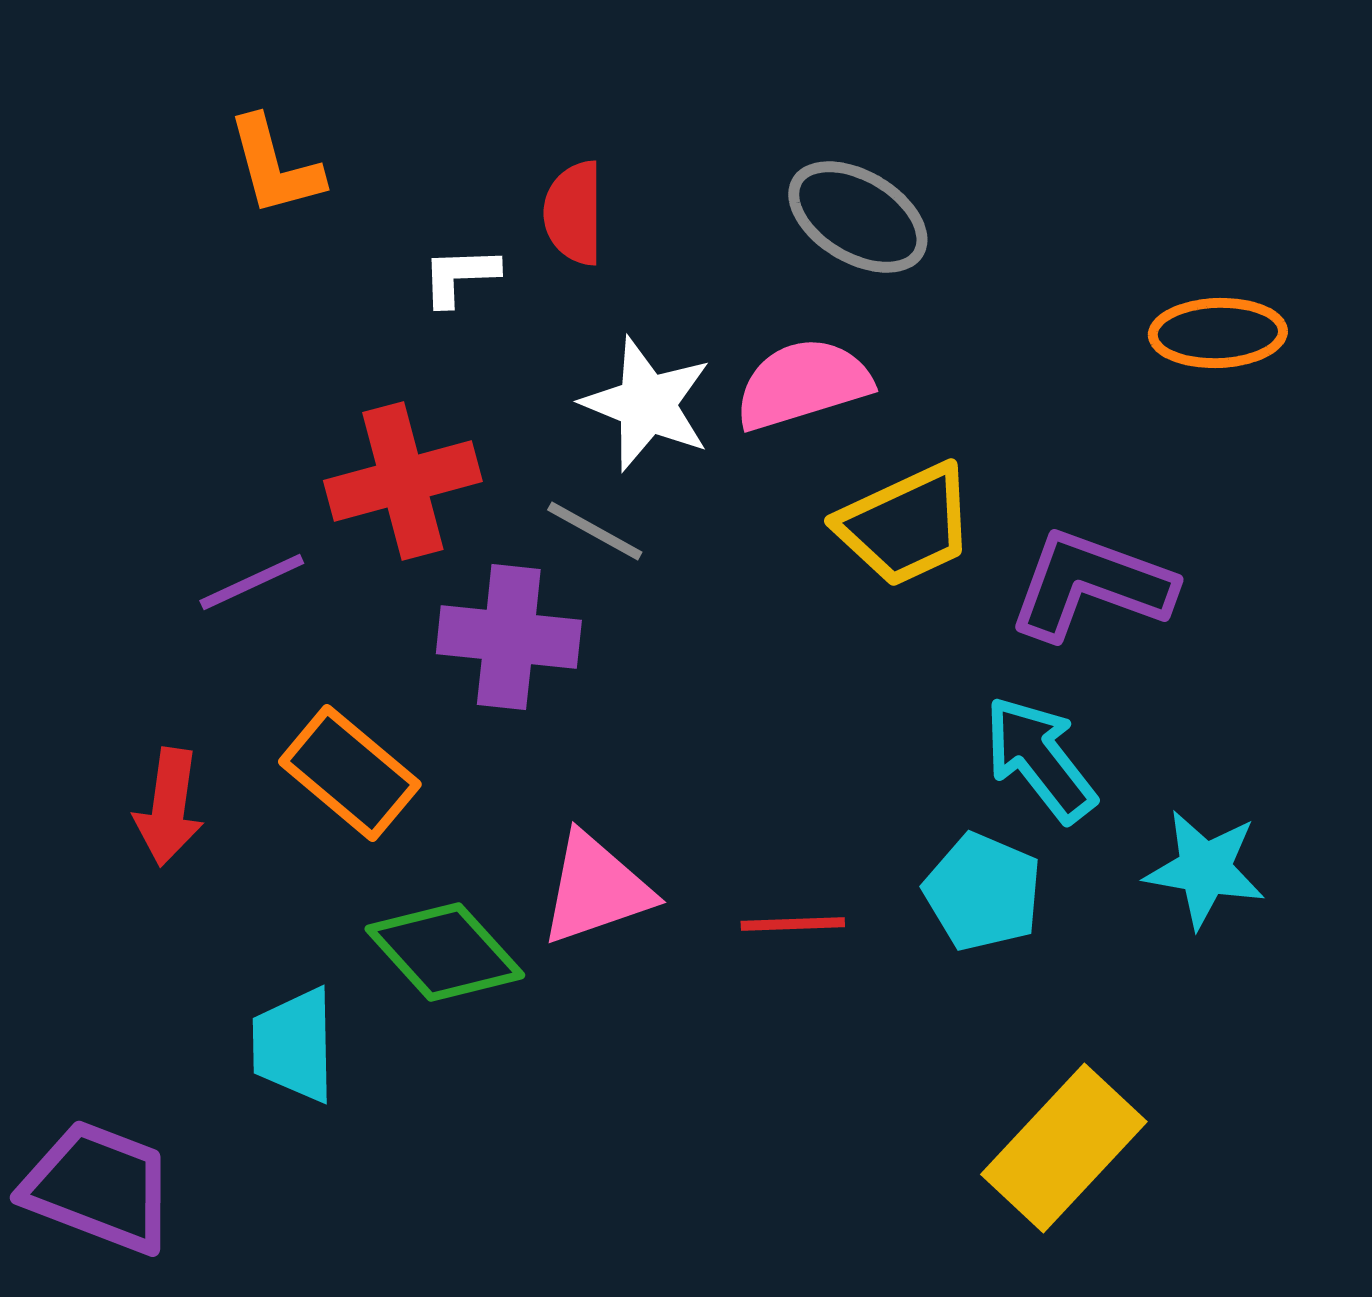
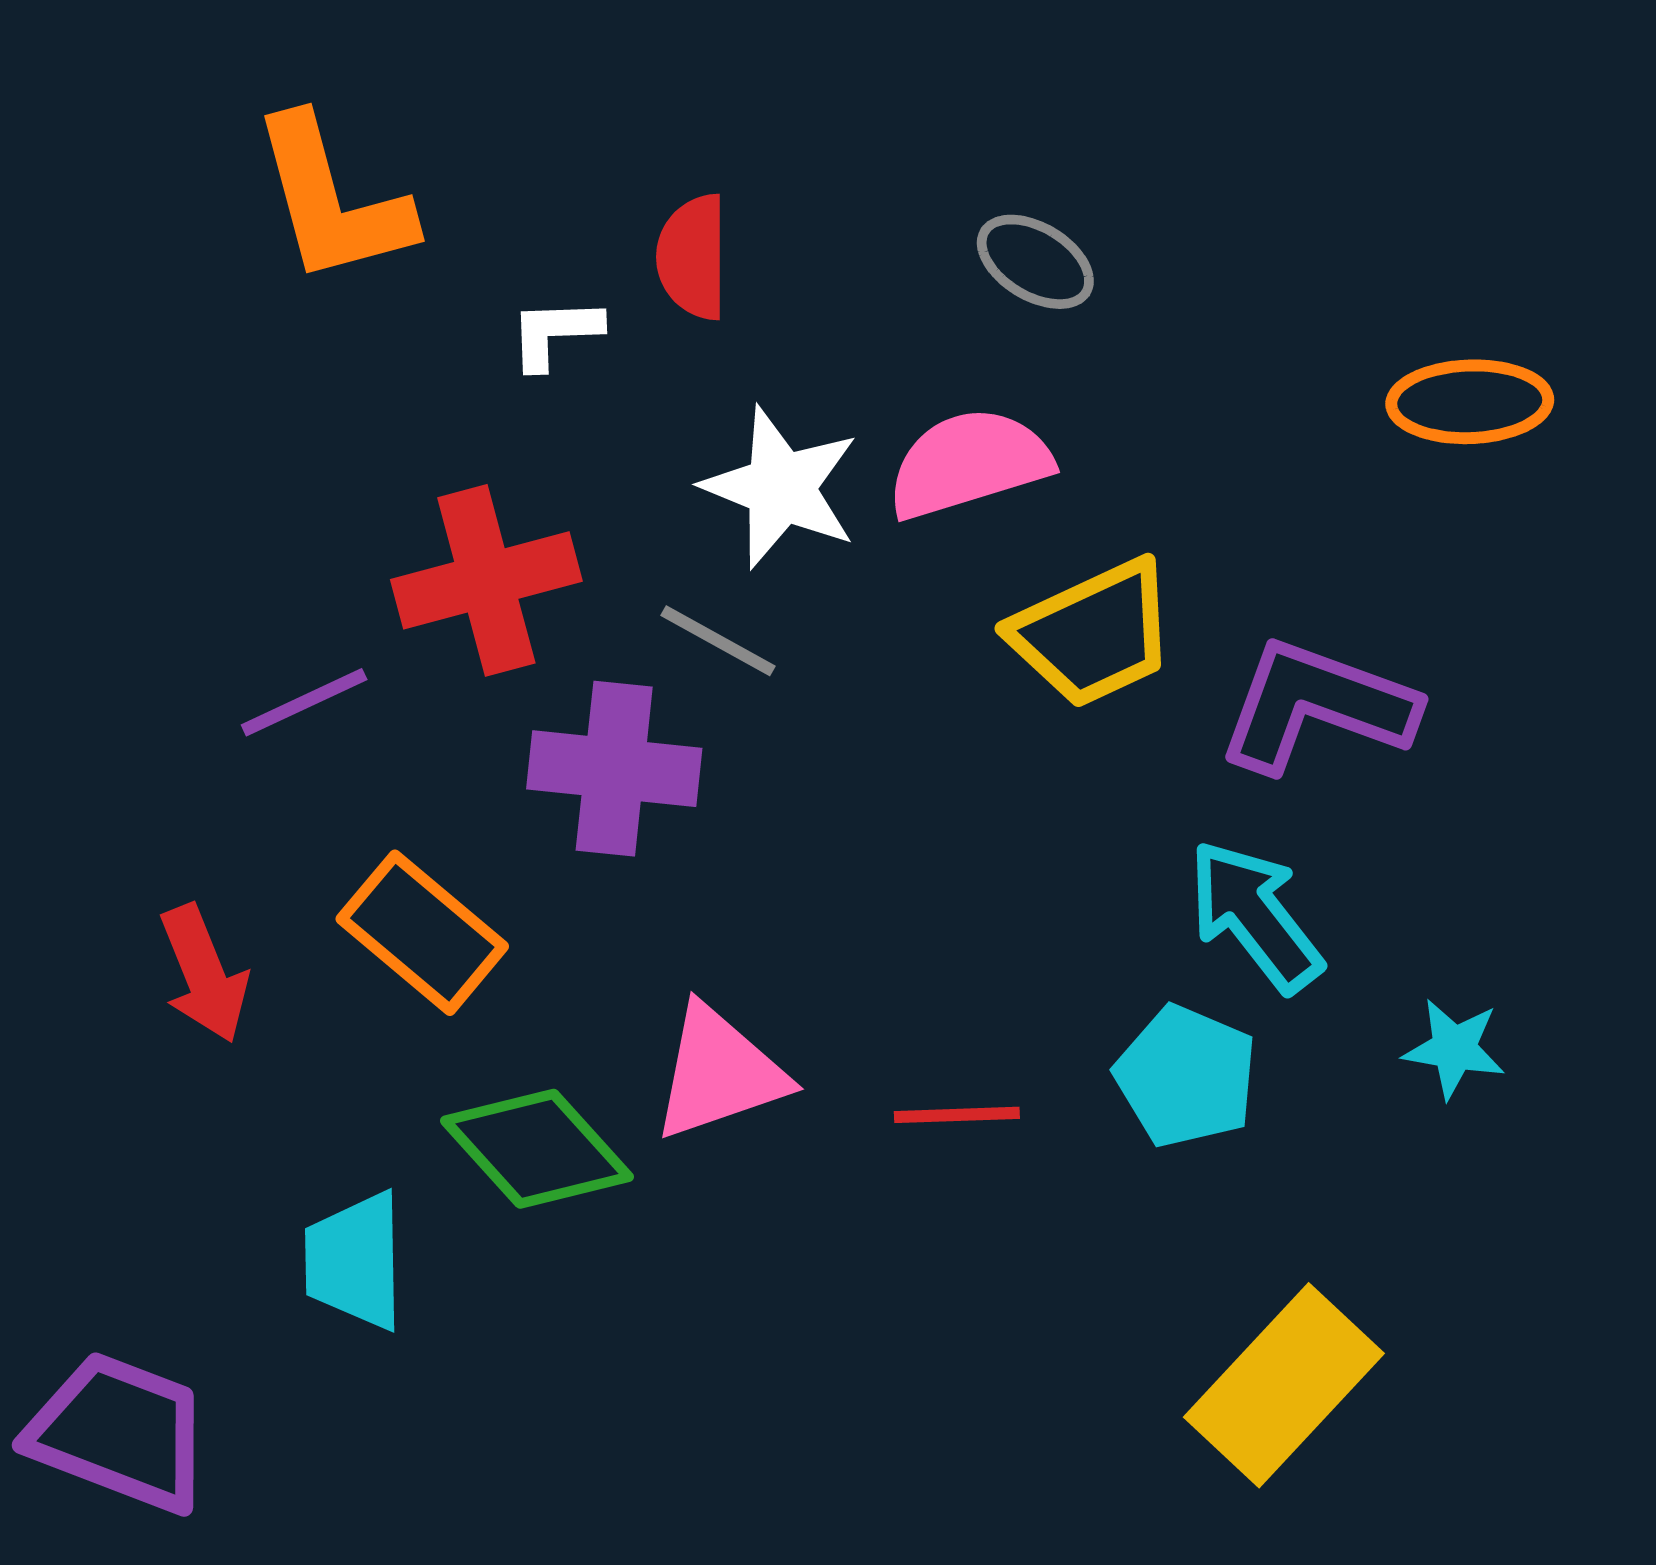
orange L-shape: (275, 166) -> (332, 200), size x1.4
gray ellipse: (858, 217) -> (1035, 262), size x0.7
red arrow: (169, 807) -> (204, 974), turned -30
cyan star: (1205, 869) -> (1454, 1049), size x0.7

